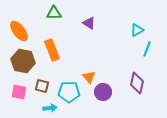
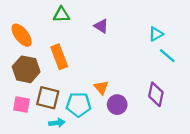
cyan line: (147, 49) -> (167, 56), turned -70
brown square: (42, 86) -> (48, 98), size x1.5

